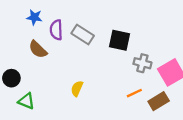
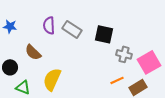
blue star: (34, 17) -> (10, 26), moved
brown semicircle: (38, 49) -> (33, 52), moved
yellow semicircle: (77, 88) -> (52, 79), moved, size x1.6

